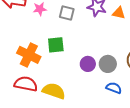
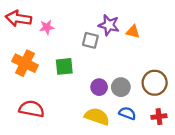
gray square: (67, 13) -> (90, 40), moved
orange cross: (29, 55) -> (25, 63), moved
yellow semicircle: (54, 91) -> (97, 117), moved

